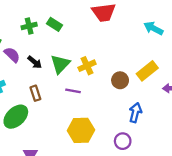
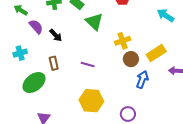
green triangle: (60, 64) -> (94, 22), moved, turned -36
yellow cross: (87, 66) -> (123, 41), moved
blue arrow: (135, 113) -> (142, 80), moved

